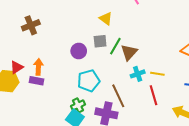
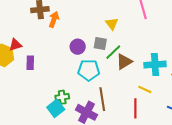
orange arrow: (38, 67) -> (54, 19), moved
cyan cross: (138, 74) -> (155, 65), moved, size x1.5
purple rectangle: (37, 81) -> (30, 63), turned 64
cyan pentagon: (89, 81) -> (89, 70), moved

